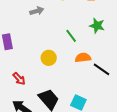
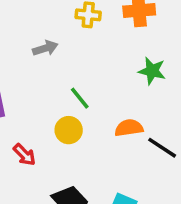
green line: (71, 36) -> (80, 98), moved
red arrow: (19, 79) -> (24, 155), moved

